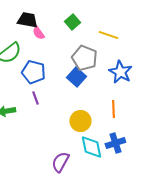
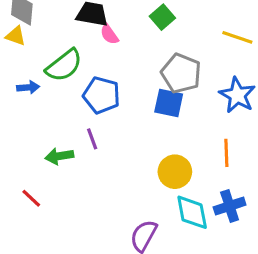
yellow line: (108, 35) -> (237, 37), moved
blue square: (76, 77) -> (169, 103), turned -30
purple line: (35, 98) -> (92, 139), moved

